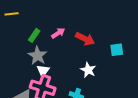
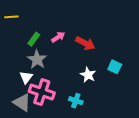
cyan square: (117, 50) -> (115, 67), moved, turned 32
white triangle: (43, 71) -> (26, 77), moved

